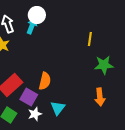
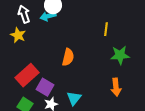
cyan arrow: (32, 26) -> (48, 16), turned -126
orange semicircle: (45, 81) -> (68, 57), moved

